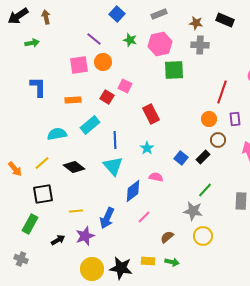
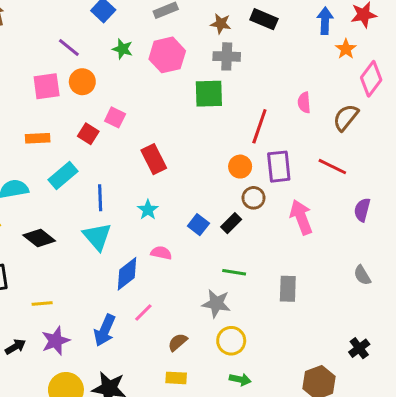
green square: (174, 70) -> (209, 94), moved
purple rectangle: (235, 119) -> (279, 167), size x1.5
green line: (205, 190) -> (234, 272), turned 56
blue arrow: (107, 218) -> (105, 330), moved
yellow rectangle: (148, 261) -> (176, 378), moved
green arrow: (172, 262) -> (240, 379), moved

